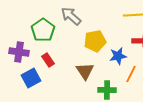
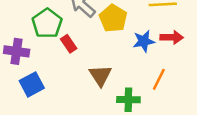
yellow pentagon: (95, 41) -> (113, 18), moved, turned -30
blue star: (118, 56) -> (144, 41), moved
red rectangle: (48, 60) -> (69, 44), moved

